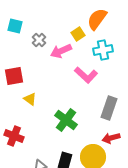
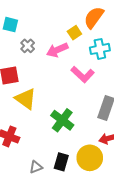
gray cross: (39, 40) -> (28, 46), moved
yellow triangle: (30, 99) -> (26, 99), size x1.6

